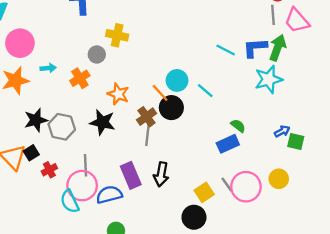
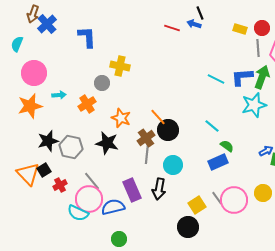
cyan circle: (177, 80) -> (173, 165), moved
cyan line: (205, 91) -> (212, 126), moved
gray line: (85, 165) -> (92, 181), turned -36
cyan semicircle: (70, 201) -> (78, 213), turned -40

